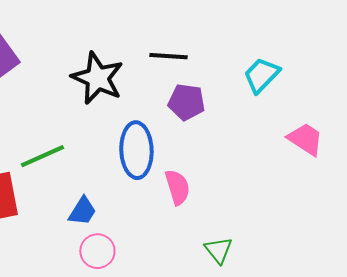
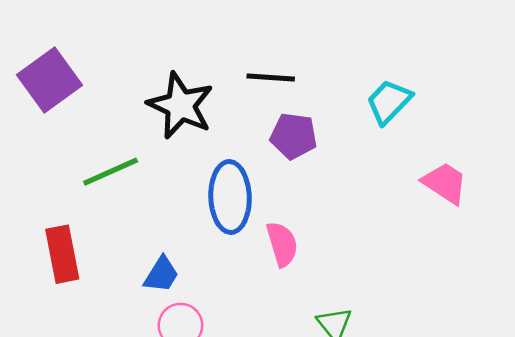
green line: (42, 156) -> (111, 172), moved

